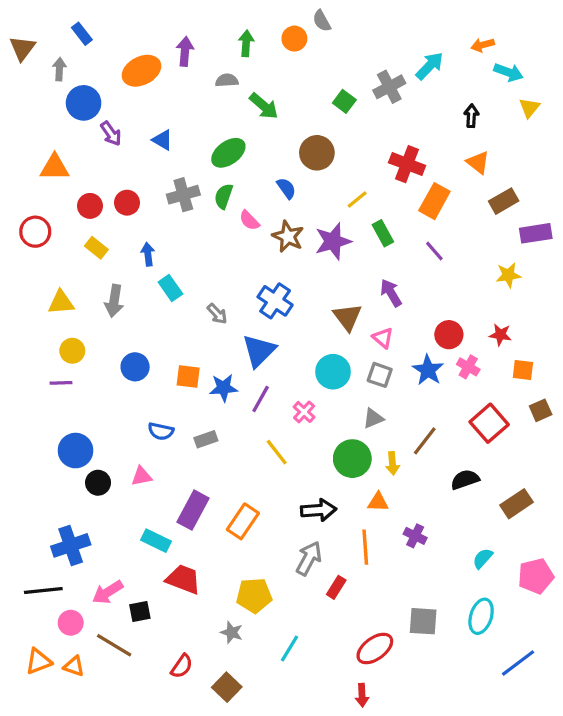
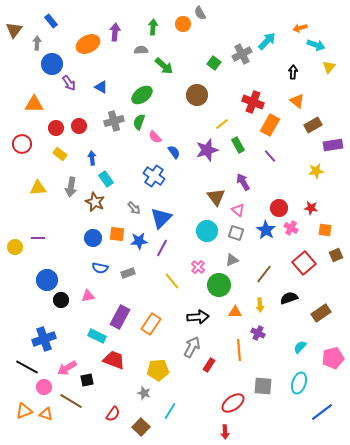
blue semicircle: (286, 188) -> (174, 152), moved
brown star: (288, 236) -> (95, 202), moved
blue cross: (275, 301) -> (154, 176), moved
gray arrow: (217, 314) -> (134, 208), moved
yellow circle: (72, 351) -> (15, 247), moved
blue circle: (135, 367) -> (93, 238), moved
pink cross: (304, 412) -> (198, 267), moved
yellow arrow: (393, 463) -> (260, 305), moved
orange line: (365, 547) -> (239, 350), moved
black line: (43, 591) -> (27, 367), turned 35
cyan line: (290, 648) -> (170, 411), moved

